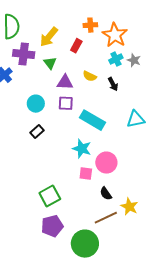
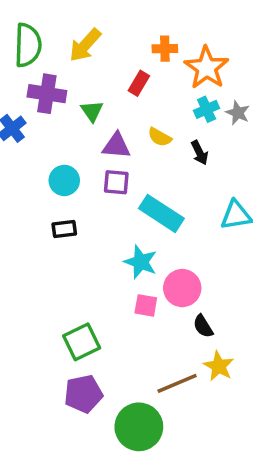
yellow arrow: (49, 37) -> (85, 45), moved
black rectangle: (37, 132) -> (64, 229), turned 32
black semicircle: (106, 194) -> (203, 326), moved

